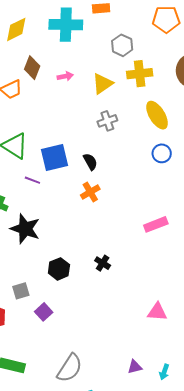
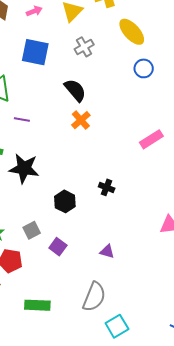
blue square: (54, 158) -> (35, 52), moved, turned 36
black semicircle: (90, 162) -> (75, 90), size x1.4
purple triangle: (135, 367) -> (107, 251), moved, turned 42

